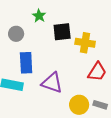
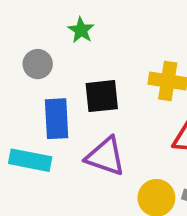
black square: (62, 32) -> (102, 96), moved

